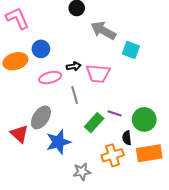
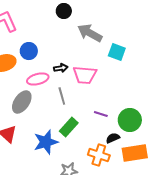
gray ellipse: (41, 117) -> (22, 102), moved
green rectangle: (94, 123) -> (69, 127), moved
black semicircle: (127, 138) -> (113, 138), turned 72
orange cross: (113, 155) -> (99, 155), turned 35

